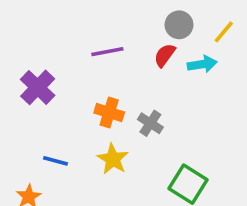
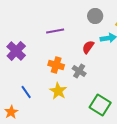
red semicircle: (165, 55) -> (88, 47), moved
blue line: (55, 161) -> (26, 92), turned 40

